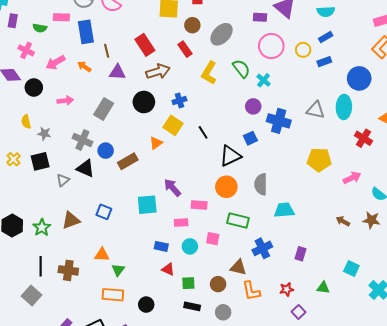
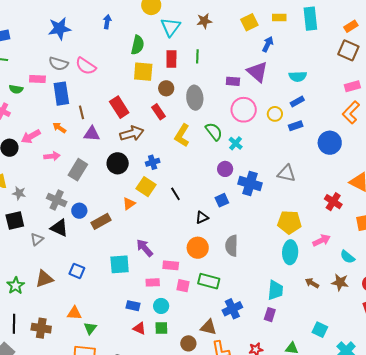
gray ellipse: (222, 34) -> (195, 98), turned -50
pink arrow: (55, 62) -> (31, 136), moved
pink arrow: (65, 101) -> (52, 156), moved
cyan ellipse: (344, 107) -> (290, 252), moved
black triangle: (230, 156) -> (202, 217), size x0.6
cyan trapezoid: (284, 210) -> (275, 290), moved, turned 100
pink square: (213, 239) -> (183, 286), moved
green square: (188, 283) -> (161, 328), moved

